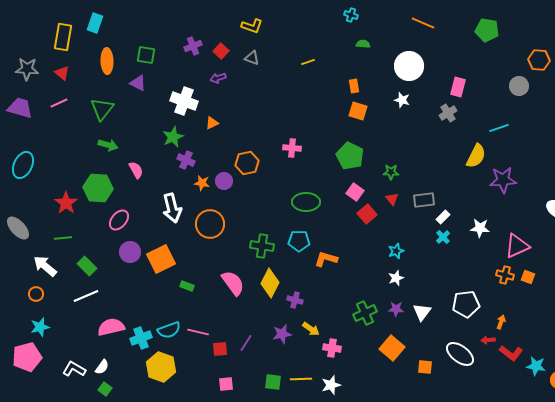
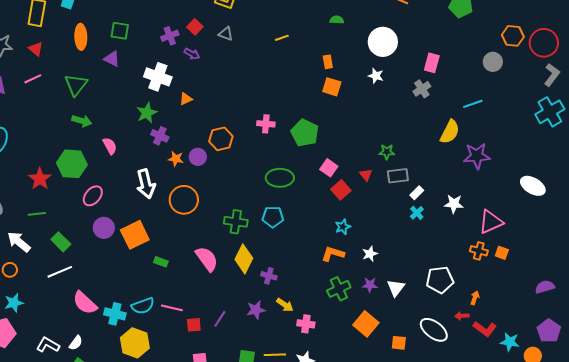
purple cross: (193, 46) -> (170, 36), moved
purple arrow: (218, 78) -> (192, 54), turned -133
green pentagon: (350, 156) -> (305, 133), moved
green star: (391, 172) -> (387, 152), moved
cyan star: (396, 251) -> (343, 227), moved
orange L-shape: (326, 259) -> (333, 254), moved
pink semicircle: (111, 327) -> (85, 303), turned -124
cyan cross: (141, 338) -> (115, 314), turned 35

